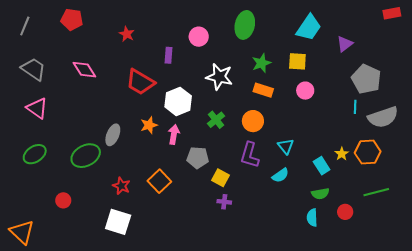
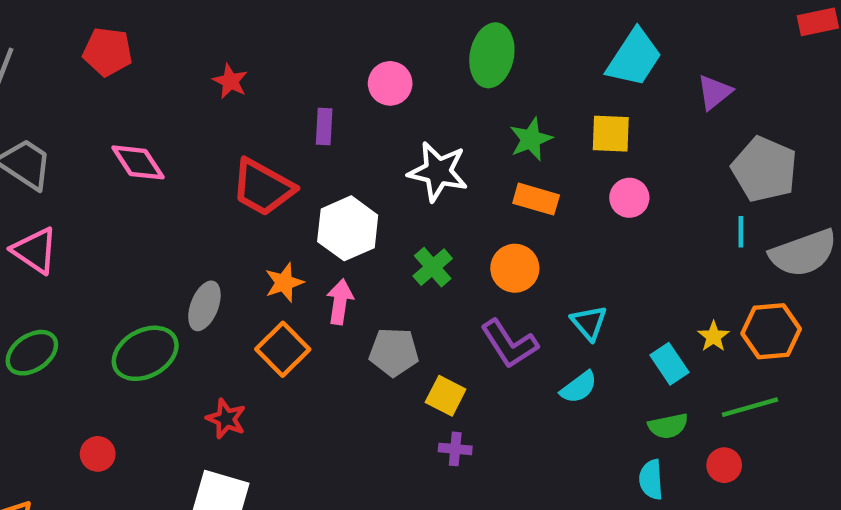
purple L-shape: (250, 155) -> (509, 344), turned -48
orange square: (159, 181) -> (283, 349), moved
green line: (376, 192) -> (750, 407), moved

